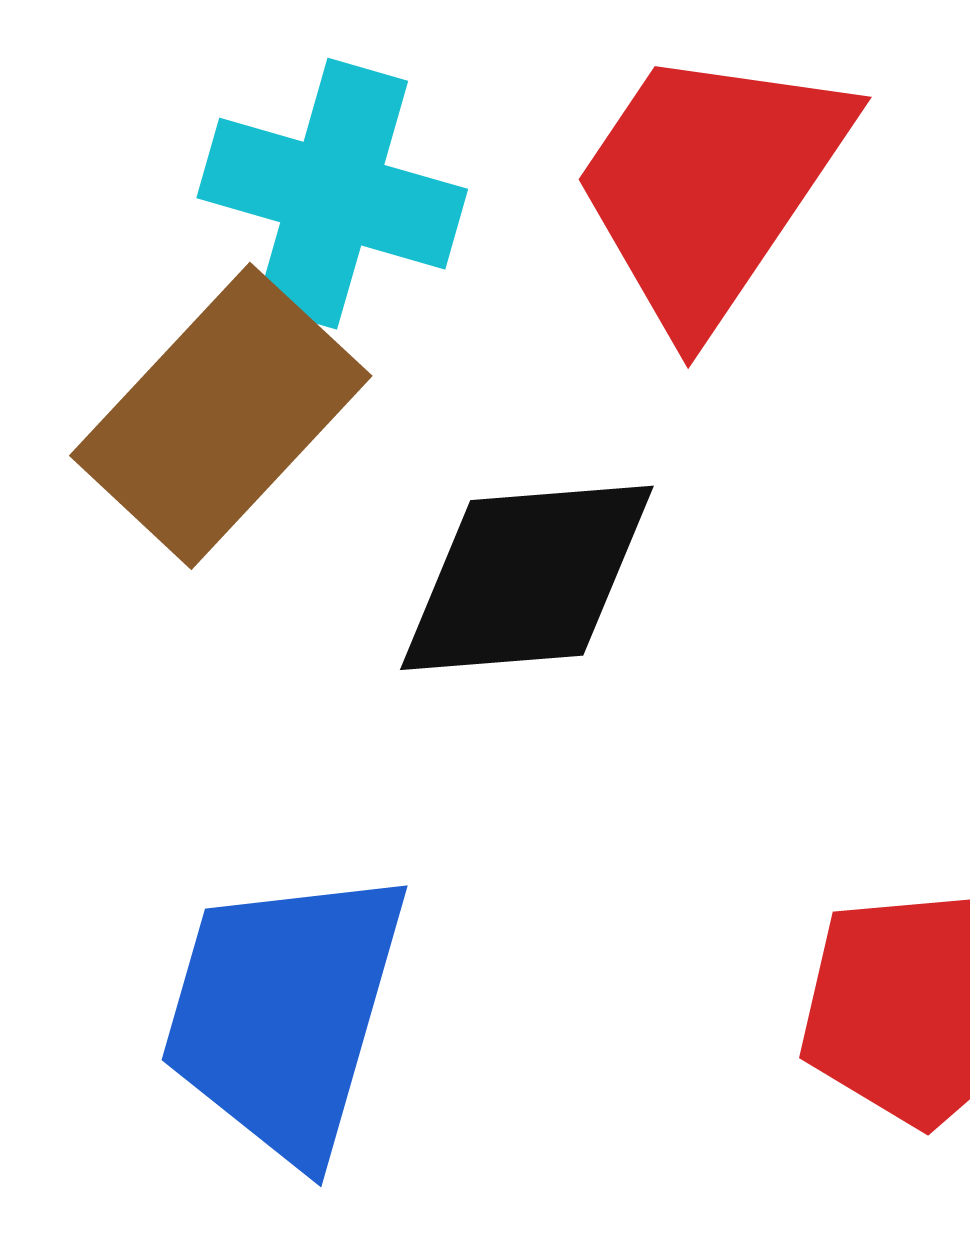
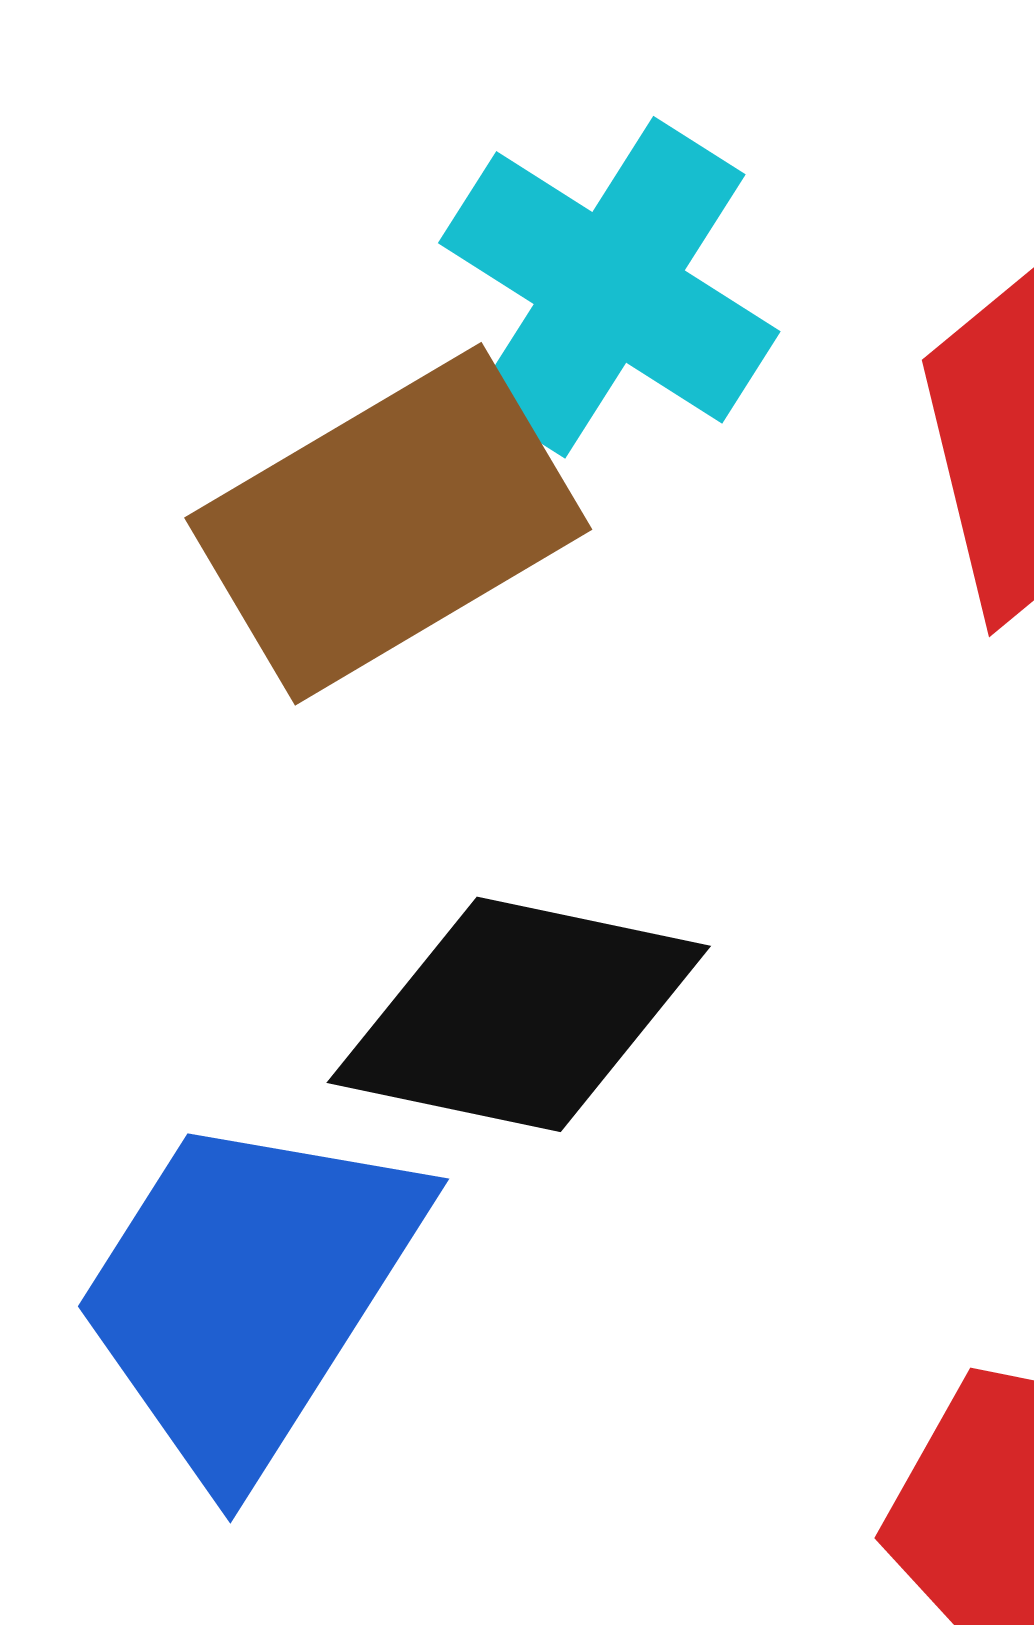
black diamond: (527, 578) -> (519, 1014), moved

